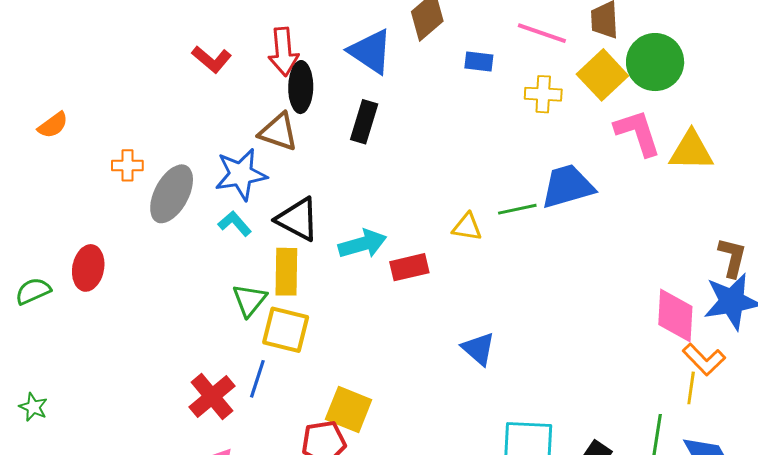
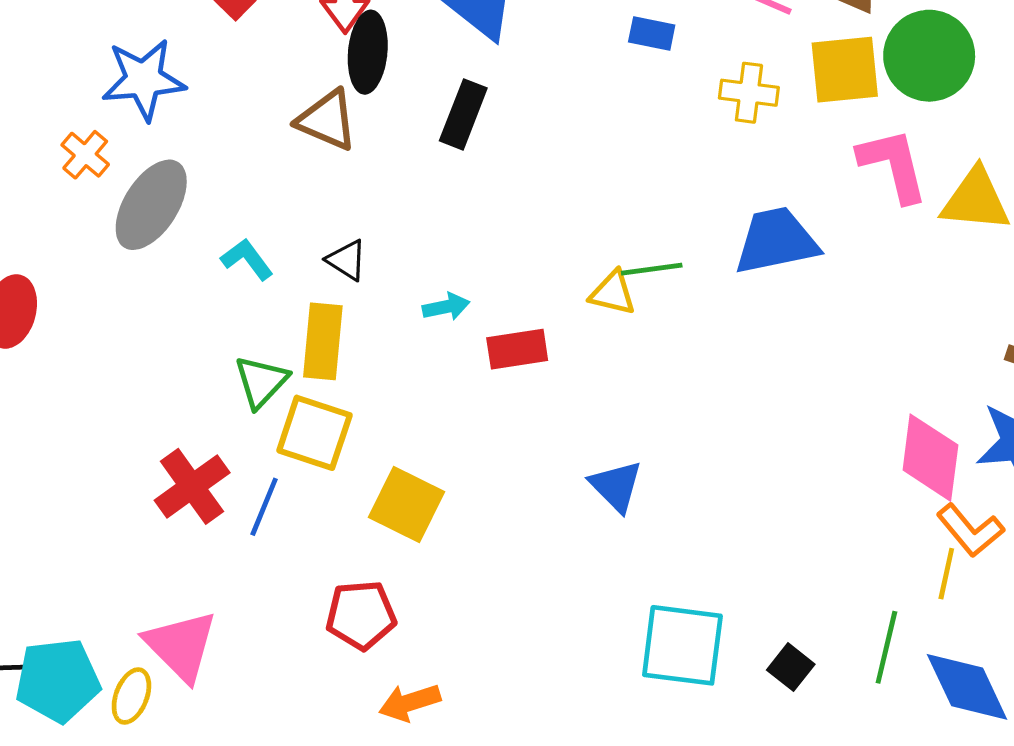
yellow square: (602, 75) -> (845, 70), turned 33
orange cross: (127, 165) -> (85, 155), turned 36
blue star: (241, 174) -> (144, 80), moved
green line: (517, 209) -> (652, 269), moved
black triangle: (298, 219) -> (347, 260), size x0.6
cyan arrow: (363, 244) -> (446, 307), size x0.6
red cross: (212, 396) -> (192, 486), moved
yellow square: (349, 409) -> (406, 505), moved

